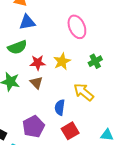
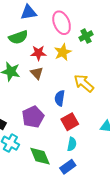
pink ellipse: (77, 27) -> (62, 23), moved
green cross: (95, 61) -> (86, 36), moved

